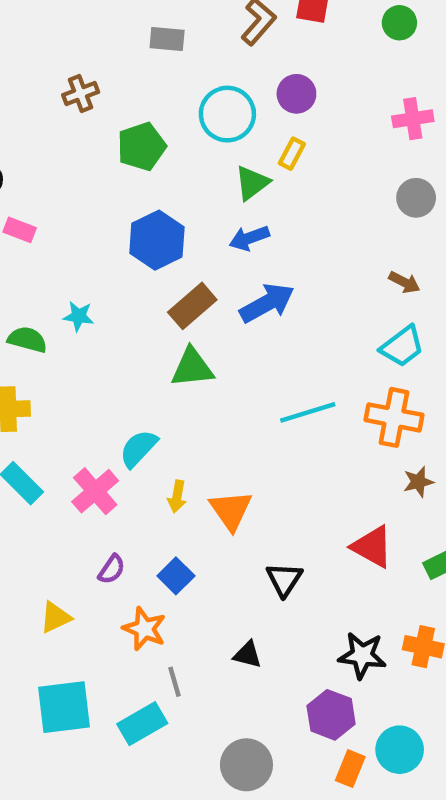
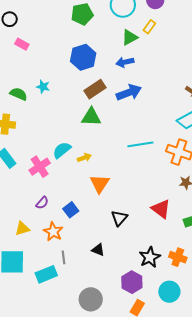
yellow arrow: (177, 496) -> (84, 158), moved, turned -128
yellow triangle: (56, 617) -> (22, 229), moved
black star: (362, 655) -> (150, 257), turned 30
cyan circle: (400, 750) -> (169, 292), moved

